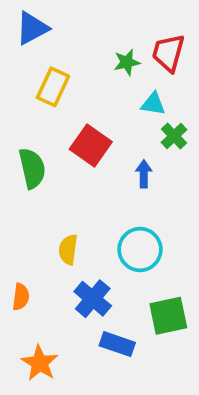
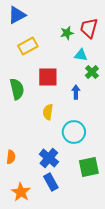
yellow rectangle: (53, 87) -> (28, 46), turned 36
red square: (91, 145) -> (48, 77), turned -35
yellow semicircle: (68, 250) -> (48, 112), moved
blue rectangle: (117, 344) -> (51, 182), moved, turned 42

